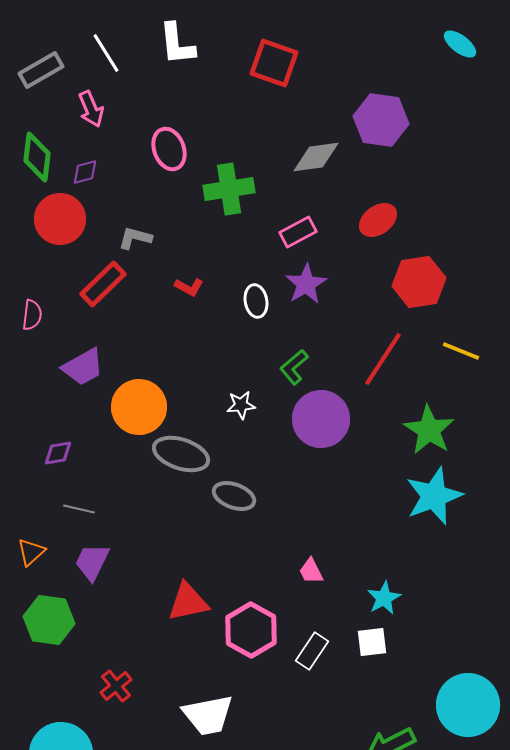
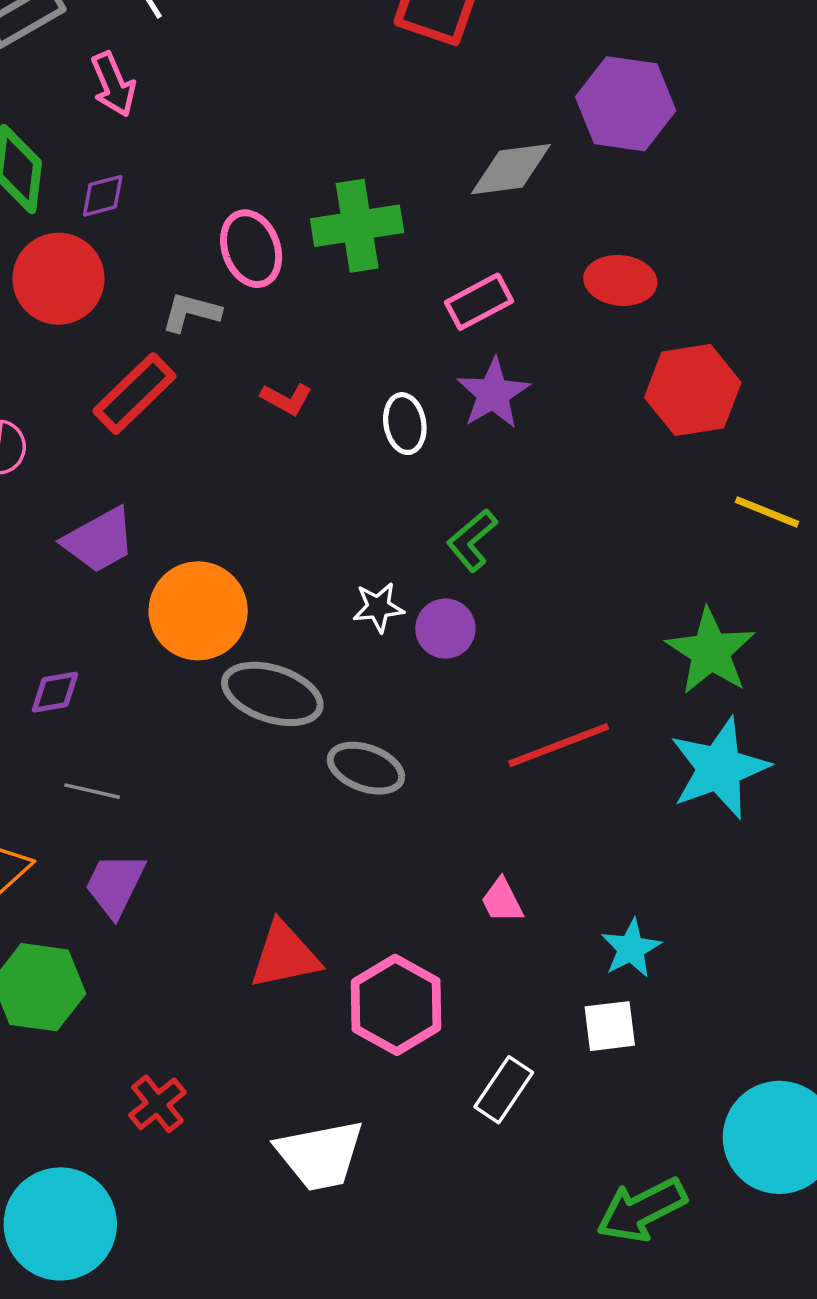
pink ellipse: (169, 149) -> (251, 249), moved
red ellipse: (378, 220) -> (620, 280), turned 42
red line: (383, 359) -> (559, 745), moved, turned 36
purple circle: (321, 419) -> (445, 629), moved, size x0.6
white rectangle: (312, 651) -> (504, 1090), moved

